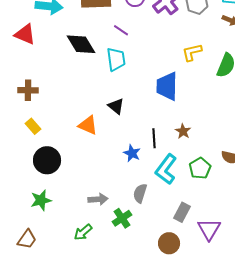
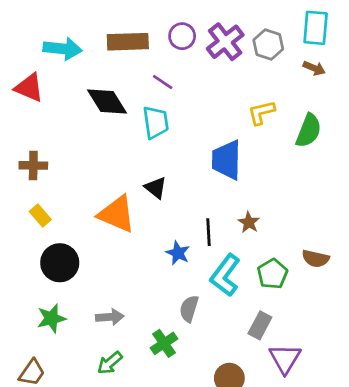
orange triangle: (88, 125) -> (117, 214), size x1.4
gray arrow: (98, 199) -> (110, 317), moved
gray rectangle: (182, 212) -> (260, 325), moved

